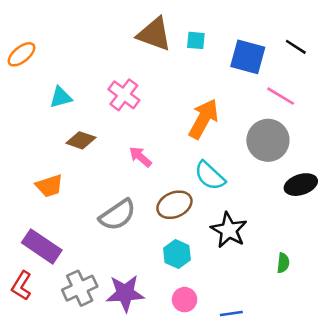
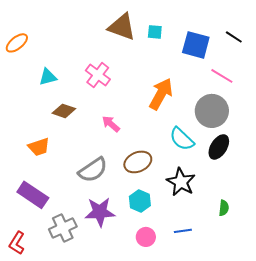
cyan semicircle: (210, 176) -> (182, 139), moved
black ellipse: (301, 185) -> (219, 147), moved, turned -40
red L-shape: (21, 286) -> (17, 243), moved
purple star: (125, 293) -> (100, 212), moved
blue line: (231, 313) -> (183, 231), moved

